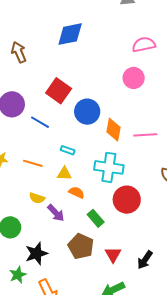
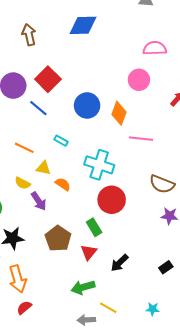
red square: (59, 91) -> (48, 79), moved
orange diamond: (113, 130) -> (119, 113), moved
yellow triangle: (64, 174) -> (43, 168), moved
green rectangle: (96, 218) -> (94, 227), moved

